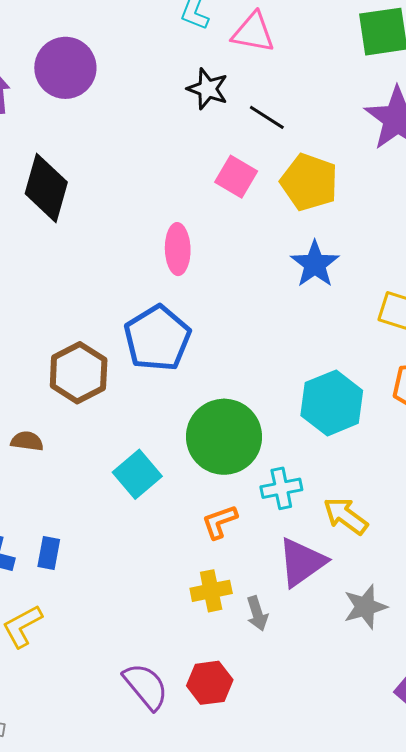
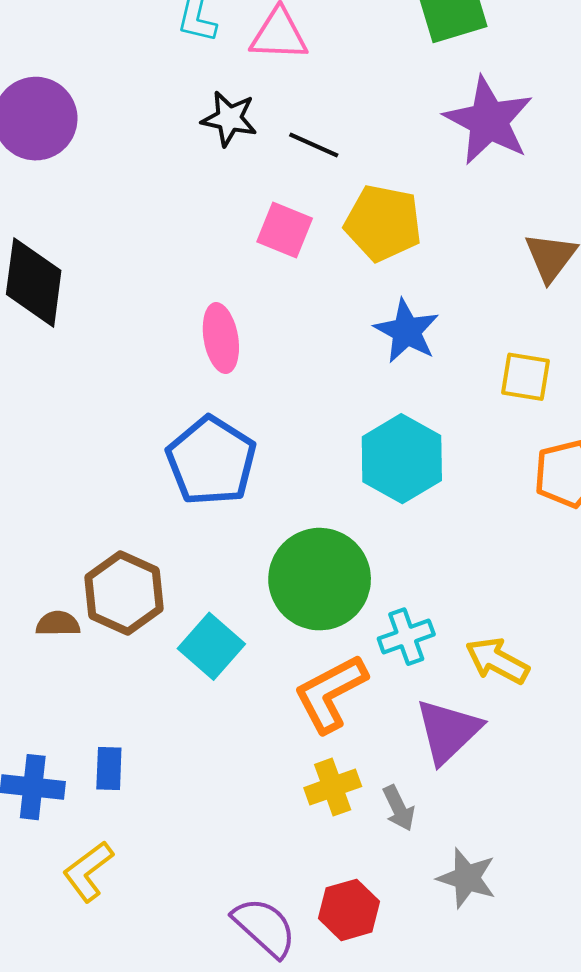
brown hexagon: (79, 373) -> (124, 593), moved
cyan hexagon: (332, 403) -> (402, 459), moved
orange L-shape: (220, 522) -> (330, 693), size x1.6
gray star: (365, 607) -> (467, 878), moved, turned -30

